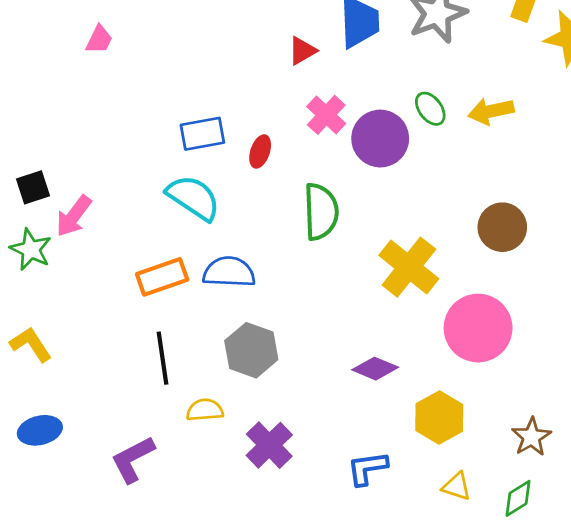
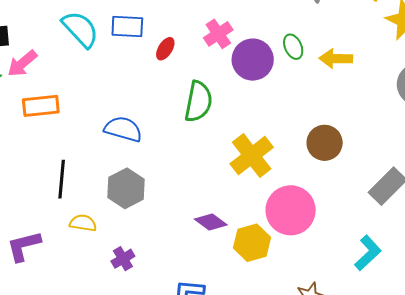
cyan semicircle: (193, 198) -> (80, 29), moved
orange rectangle: (162, 277) -> (41, 106), moved
yellow hexagon: (439, 418) -> (252, 243), moved
purple cross: (269, 445) -> (123, 259), size x0.7

